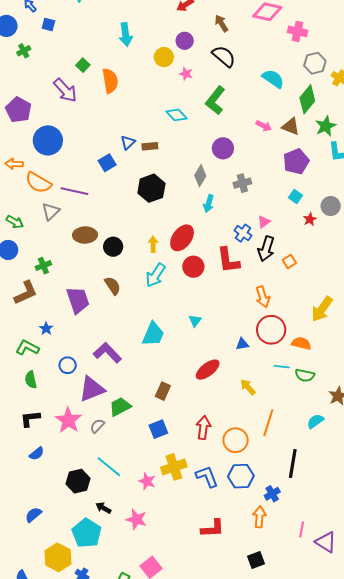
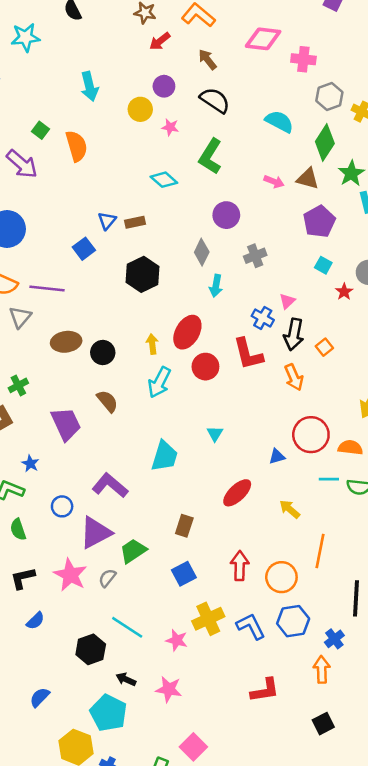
orange arrow: (263, 297) -> (294, 377), moved

